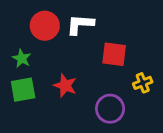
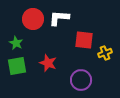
yellow cross: (143, 83) -> (105, 53), moved

